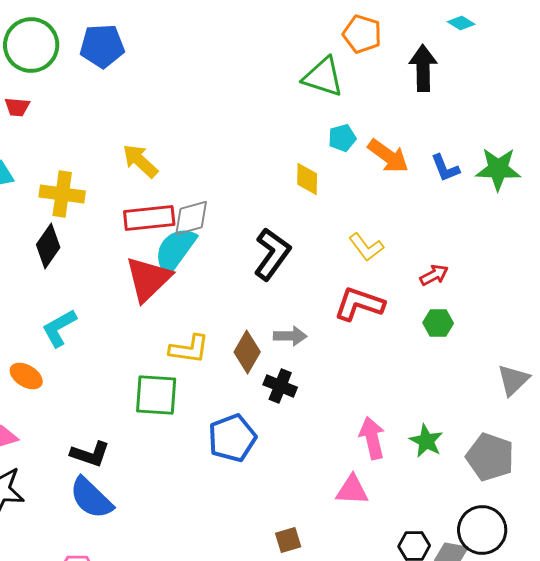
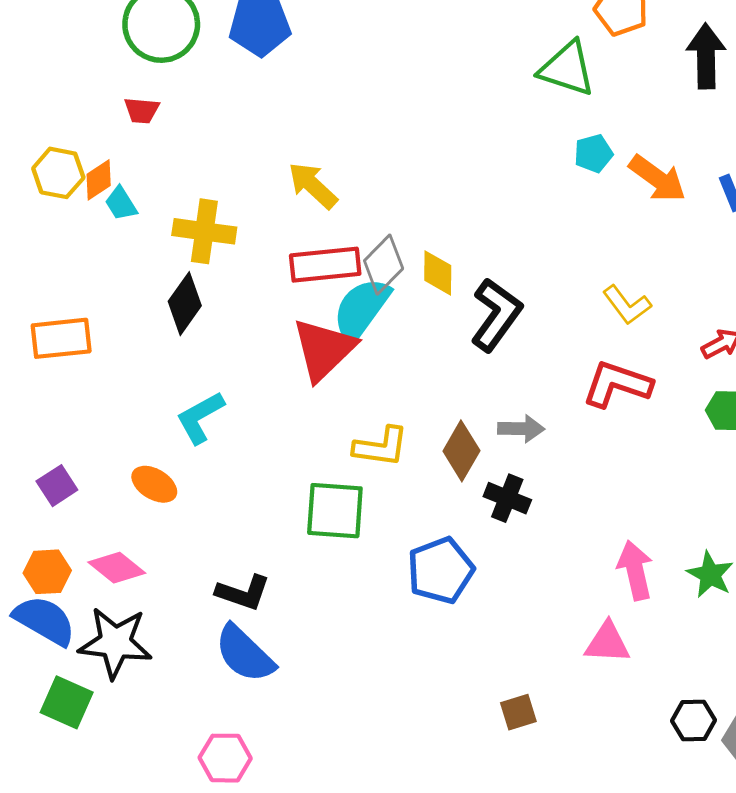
yellow diamond: (307, 179) -> (438, 273), moved
gray diamond: (191, 218) -> (384, 265), turned -30

